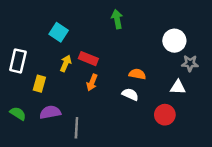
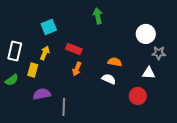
cyan square: (59, 32) -> (49, 27), turned 35
yellow arrow: (66, 63) -> (45, 53), moved
green semicircle: (18, 113) -> (12, 80), moved, turned 112

